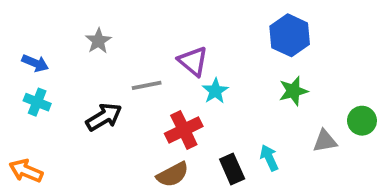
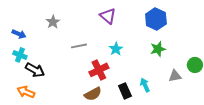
purple triangle: (193, 61) -> (108, 16), moved
black arrow: (104, 117) -> (35, 70), moved, turned 60
orange arrow: (26, 171) -> (26, 92), moved

